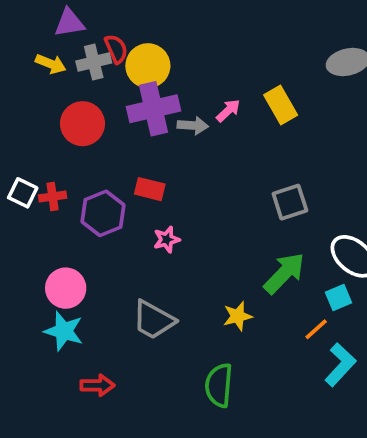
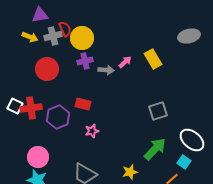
purple cross: (153, 109) -> (85, 61), size x0.6
red cross: (53, 197) -> (31, 108), size x1.5
cyan square: (338, 297) -> (184, 162), turned -32

